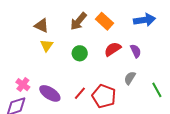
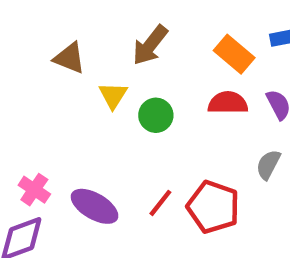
orange rectangle: (105, 21) -> (234, 54), moved
yellow triangle: (47, 45) -> (113, 95), moved
red semicircle: (113, 49) -> (228, 103), turned 36

